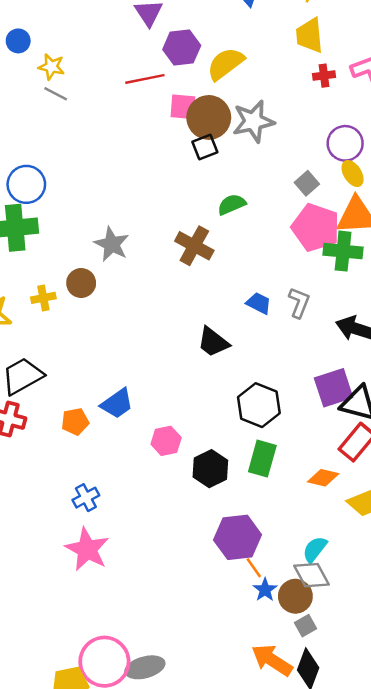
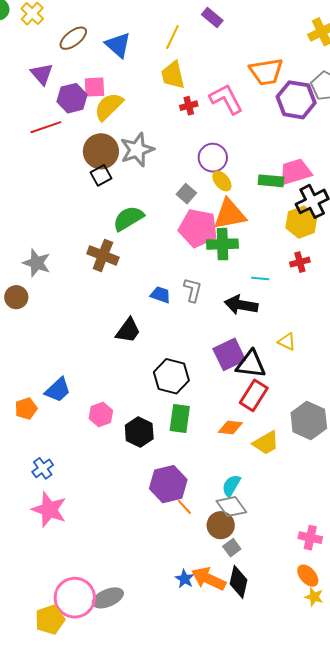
pink square: (183, 107) -> (94, 87), moved
green semicircle: (232, 204) -> (128, 218), size x1.4
black trapezoid: (213, 342) -> (128, 330), turned -84
blue star: (265, 590) -> (185, 579), moved

